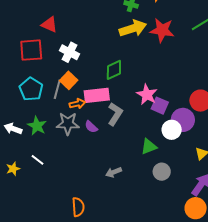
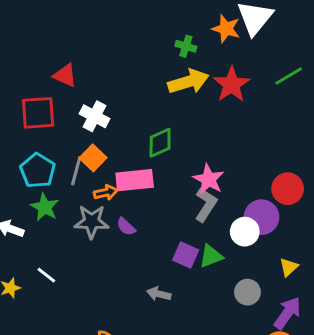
red star: (162, 30) -> (231, 84), turned 30
purple square: (160, 106) -> (186, 255), moved
gray L-shape: (115, 114) -> (206, 205), moved
green star: (37, 126) -> (45, 207), moved
gray arrow: (114, 172) -> (159, 294), turned 35
gray circle: (162, 172) -> (247, 292), moved

